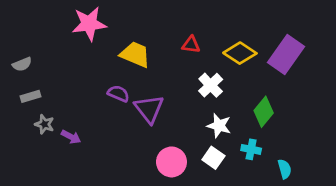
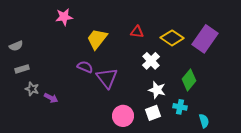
pink star: (89, 24) -> (64, 17), size x0.7
yellow trapezoid: (135, 54) -> (97, 39), turned -75
white square: (213, 158) -> (153, 113), turned 35

